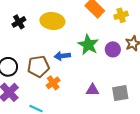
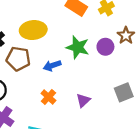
brown pentagon: (38, 66) -> (18, 59), moved, turned 30
purple triangle: (92, 90) -> (83, 100), moved, turned -32

